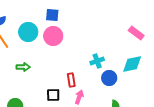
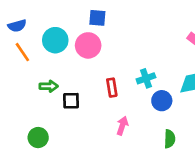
blue square: (52, 15) -> (97, 18), moved
red rectangle: (71, 80) -> (112, 88), moved
black square: (53, 95) -> (71, 101), moved

